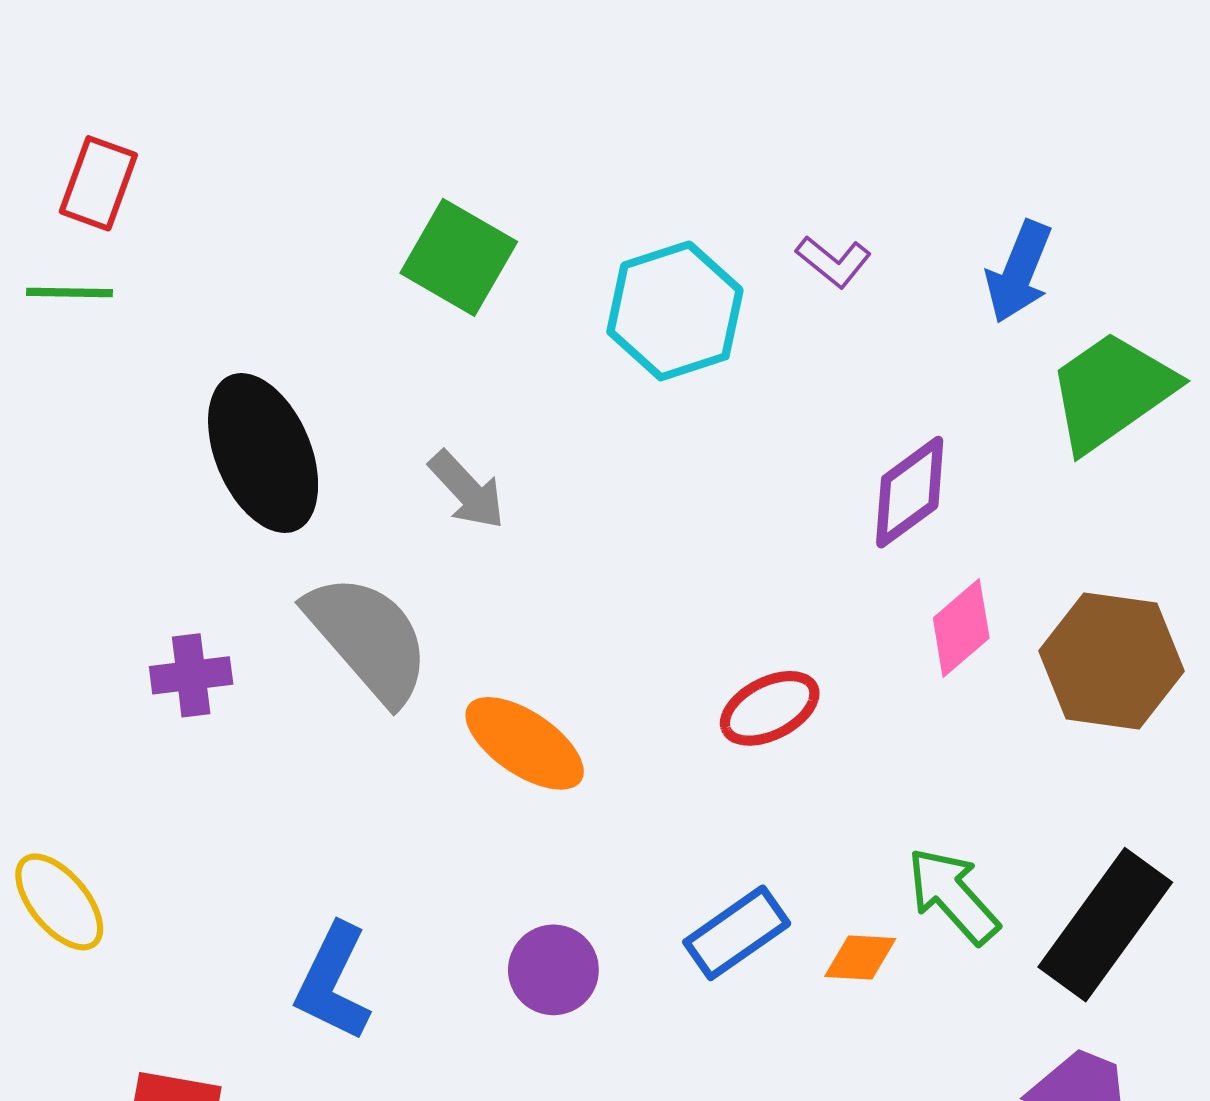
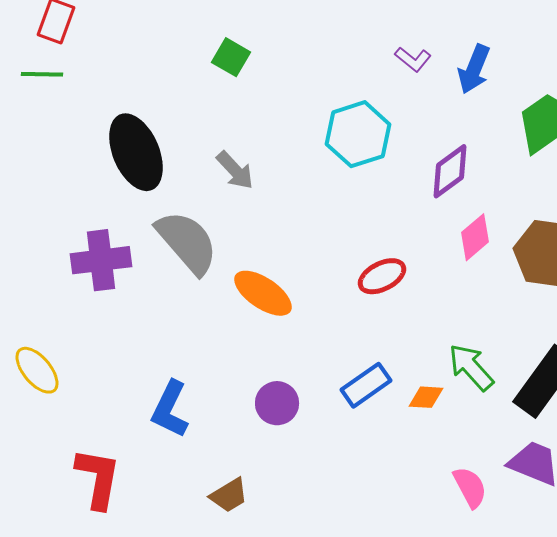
green square: (459, 257) -> (231, 57), size x0.7
blue arrow: (1019, 272) -> (474, 69), moved
cyan hexagon: (675, 311) -> (358, 134), moved
purple cross: (191, 675) -> (101, 260), size x1.5

